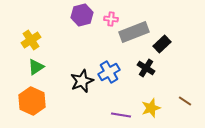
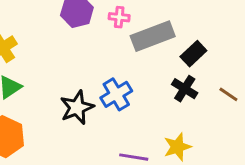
black cross: (146, 68) -> (185, 89), moved
brown line: (185, 101) -> (228, 94), moved

